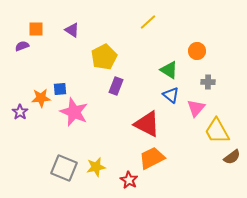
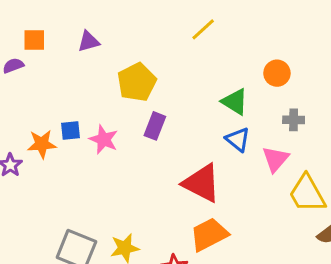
purple triangle: (72, 30) -> (89, 41), turned -49
pink star: (74, 112) -> (104, 139), moved, size x0.7

